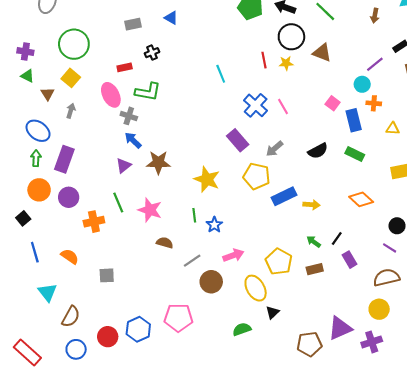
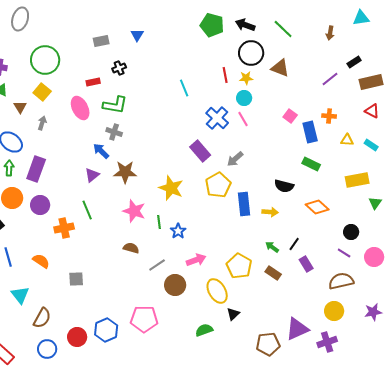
blue triangle: (171, 18) -> (137, 35), turned 32
cyan circle: (362, 84) -> (244, 98), moved
gray cross: (129, 116) -> (114, 132), moved
black semicircle: (318, 151) -> (284, 186), moved, turned 42
yellow pentagon: (257, 176) -> (218, 185), turned 30
blue rectangle: (284, 196) -> (244, 204), turned -70
pink star: (150, 210) -> (134, 211), moved
brown rectangle: (315, 269) -> (273, 273), turned 49

